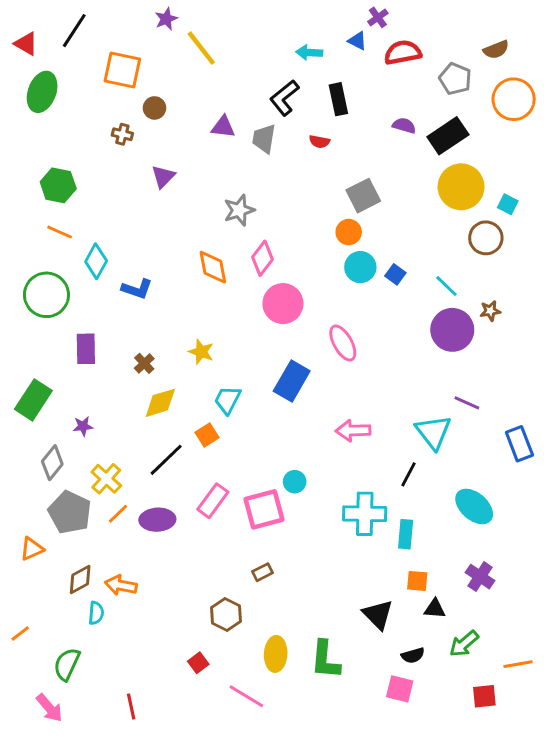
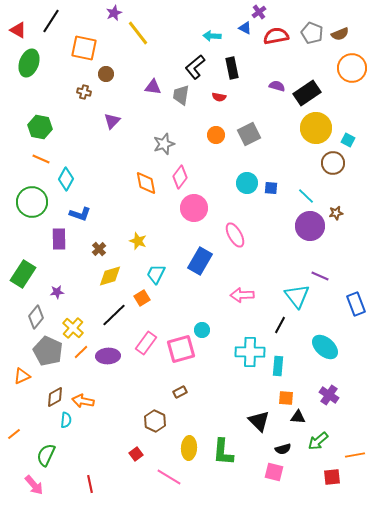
gray pentagon: (455, 79) -> (312, 33), moved
orange circle: (349, 232) -> (216, 135), moved
blue square: (395, 274) -> (271, 188), turned -32
blue L-shape: (137, 289) -> (80, 214), moved

